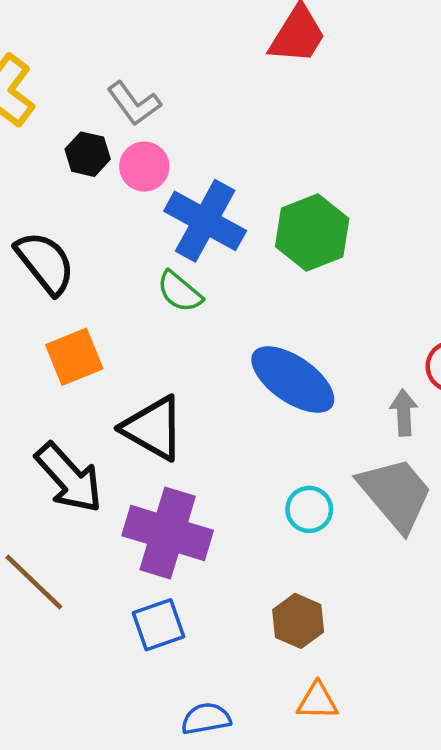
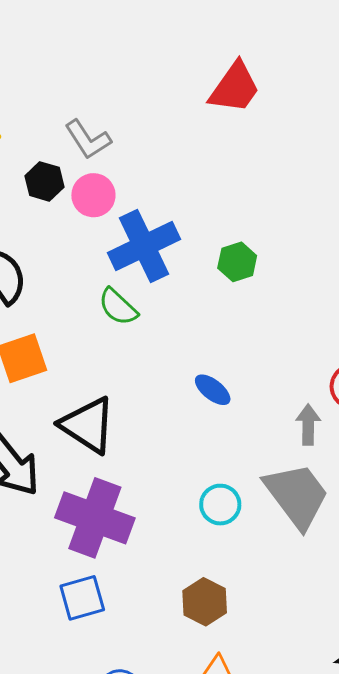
blue cross: (205, 221) -> (144, 246), turned 32
green hexagon: (312, 233) -> (237, 262), size x0.6
blue ellipse: (293, 380) -> (213, 390), size x0.5

